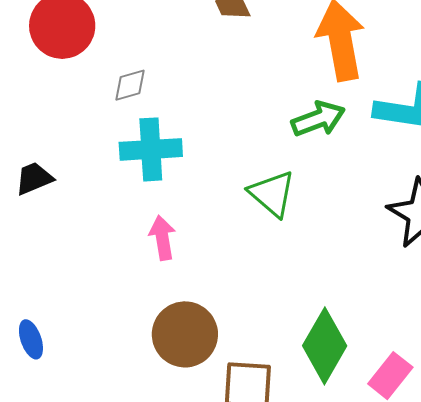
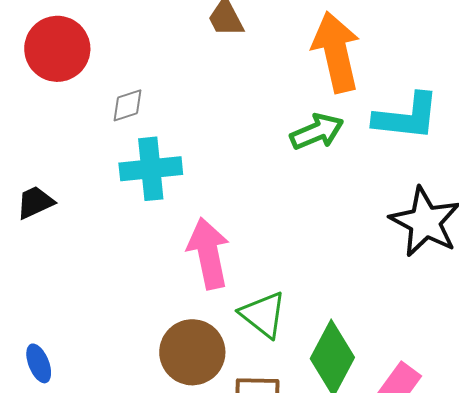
green triangle: (272, 194) -> (263, 315), moved
pink arrow: (162, 238) -> (208, 253), moved, size x1.6

